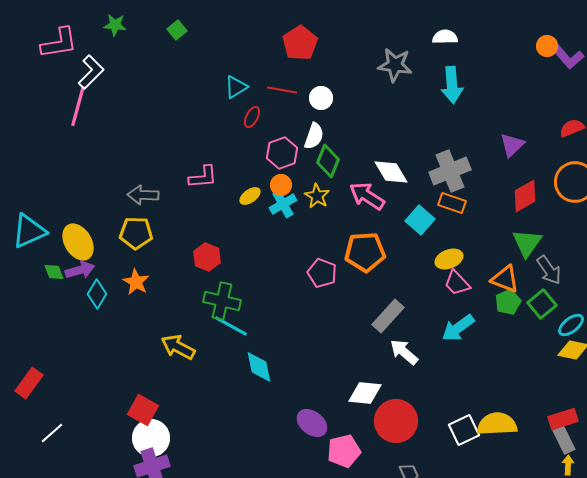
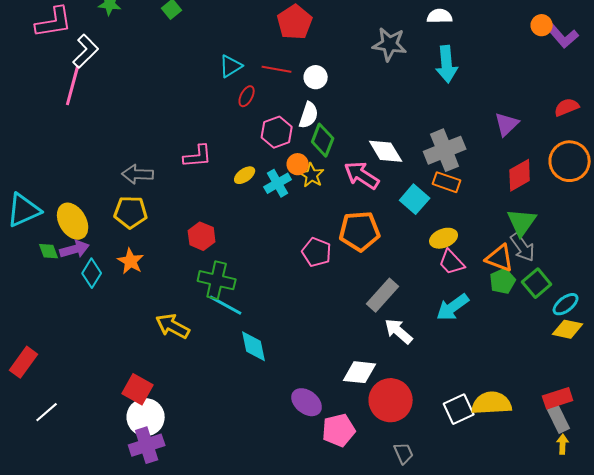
orange circle: (281, 185) -> (298, 164), moved
gray arrow: (549, 270) -> (523, 247), moved

